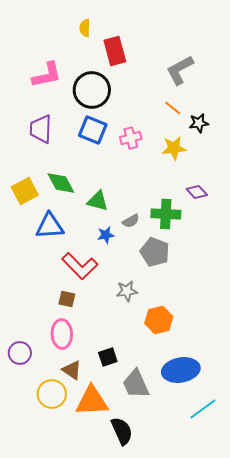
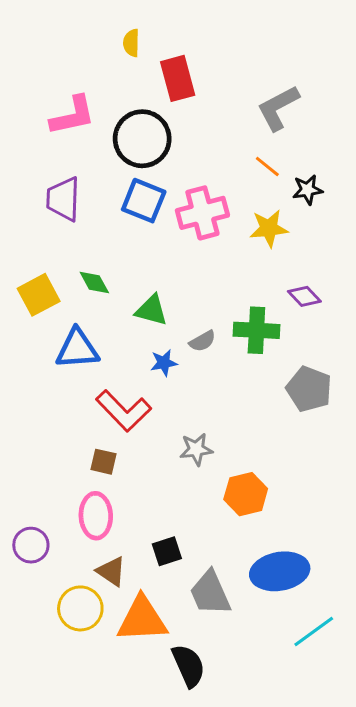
pink cross: (131, 138) -> (202, 213), size x1.5
green diamond: (61, 183) -> (94, 282), size x0.7
gray pentagon: (155, 252) -> (309, 389), moved

